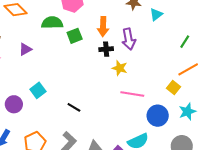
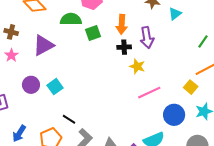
purple triangle: (25, 49) -> (43, 45), size x1.6
pink line: (132, 94) -> (149, 93), turned -35
purple circle: (14, 104) -> (31, 85), moved
black line: (74, 107) -> (69, 119), moved

